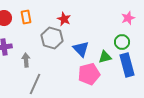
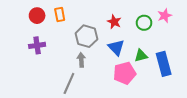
red star: (64, 19) -> (114, 22), moved
green circle: (122, 42) -> (144, 23), moved
gray arrow: (26, 60) -> (81, 60), moved

